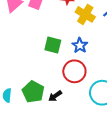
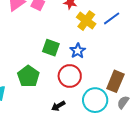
green pentagon: (33, 92) -> (28, 76), moved
black arrow: (55, 96) -> (58, 106), moved

